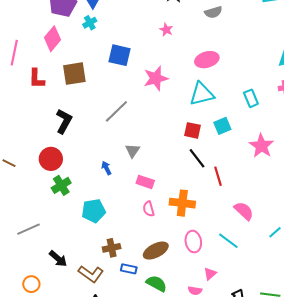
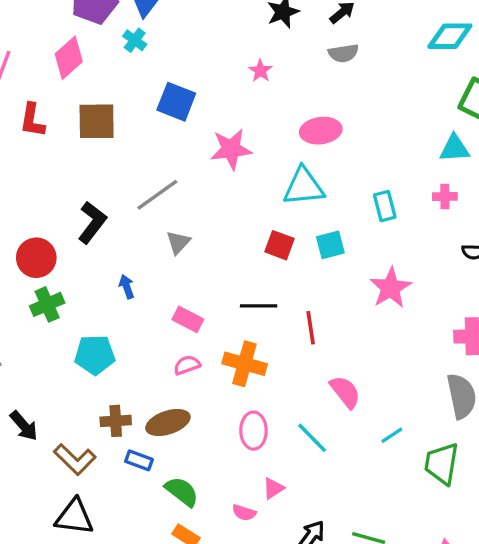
cyan cross: (90, 23) -> (135, 40), turned -32
black L-shape: (64, 121) -> (92, 222), moved
gray triangle: (133, 151) -> (178, 242), moved
black line: (197, 158) -> (259, 306), moved, turned -60
pink semicircle: (149, 209) -> (187, 365), turned 77
brown ellipse: (156, 251) -> (168, 423), moved

